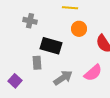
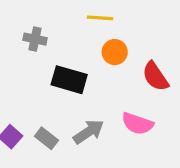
gray rectangle: (37, 63) -> (46, 138), moved, turned -48
pink semicircle: (93, 73) -> (137, 124), turned 60

